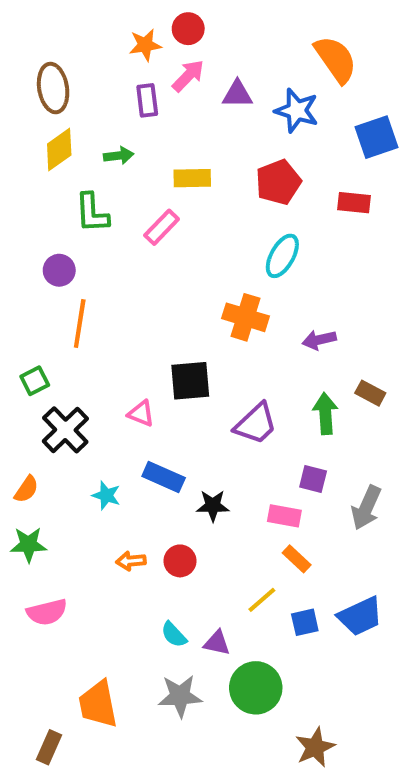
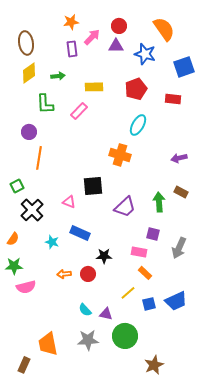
red circle: (188, 29) -> (119, 26), moved
purple arrow: (319, 340) -> (179, 158), moved
black star: (213, 506) -> (104, 256), moved
pink semicircle: (47, 612) -> (26, 287), moved

